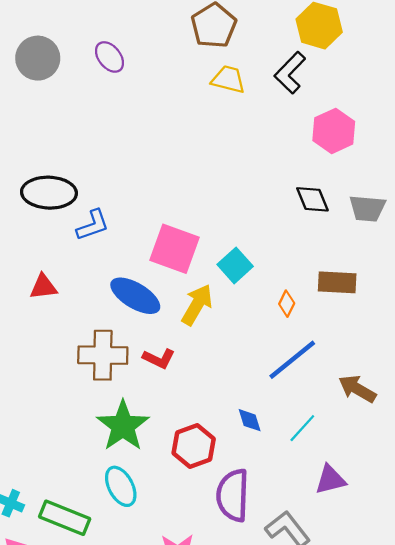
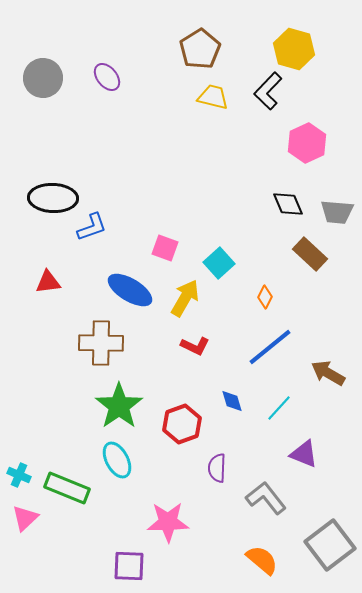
pink square: (175, 249) -> (165, 248), size x0.6
brown rectangle: (337, 282) -> (310, 254), moved, turned 40
red L-shape: (159, 359) -> (195, 346), moved
purple triangle: (330, 480) -> (304, 454), turned 36
purple semicircle: (233, 495) -> (217, 468), size x0.6

